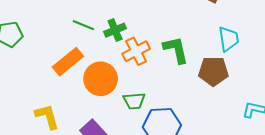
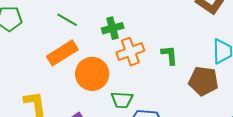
green line: (83, 25) -> (67, 20), moved
green L-shape: (176, 50) -> (169, 55), size x0.7

